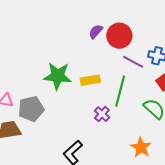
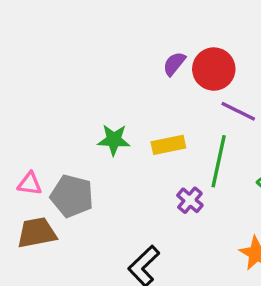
green star: (58, 76) -> (114, 140), size x0.7
gray pentagon: (31, 109) -> (72, 196), turned 30

